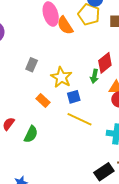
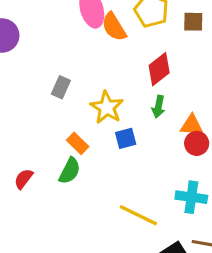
red diamond: (105, 63) -> (159, 69), moved
yellow line: (79, 119) -> (138, 215), moved
green semicircle: (31, 134) -> (70, 171), moved

